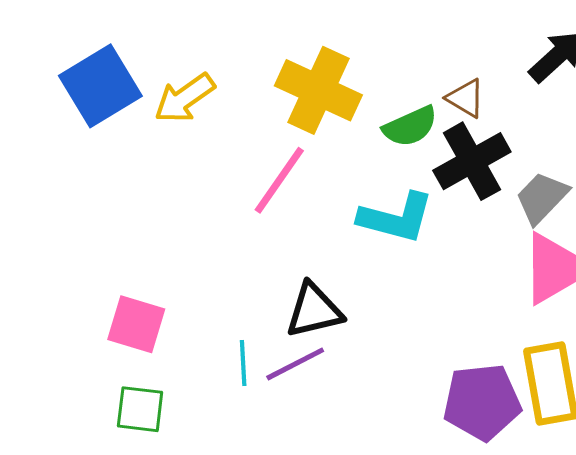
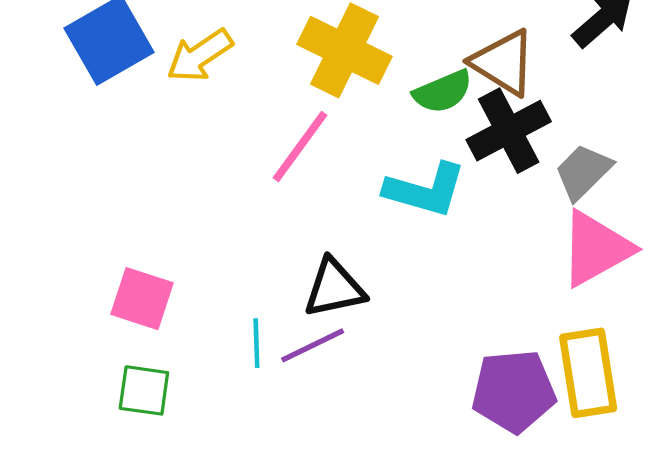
brown triangle: (466, 98) -> (503, 63), size x1.6

